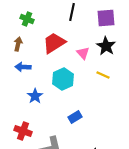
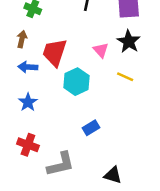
red trapezoid: (54, 43) -> (55, 52), moved, turned -40
blue star: (35, 96) -> (28, 102), moved

